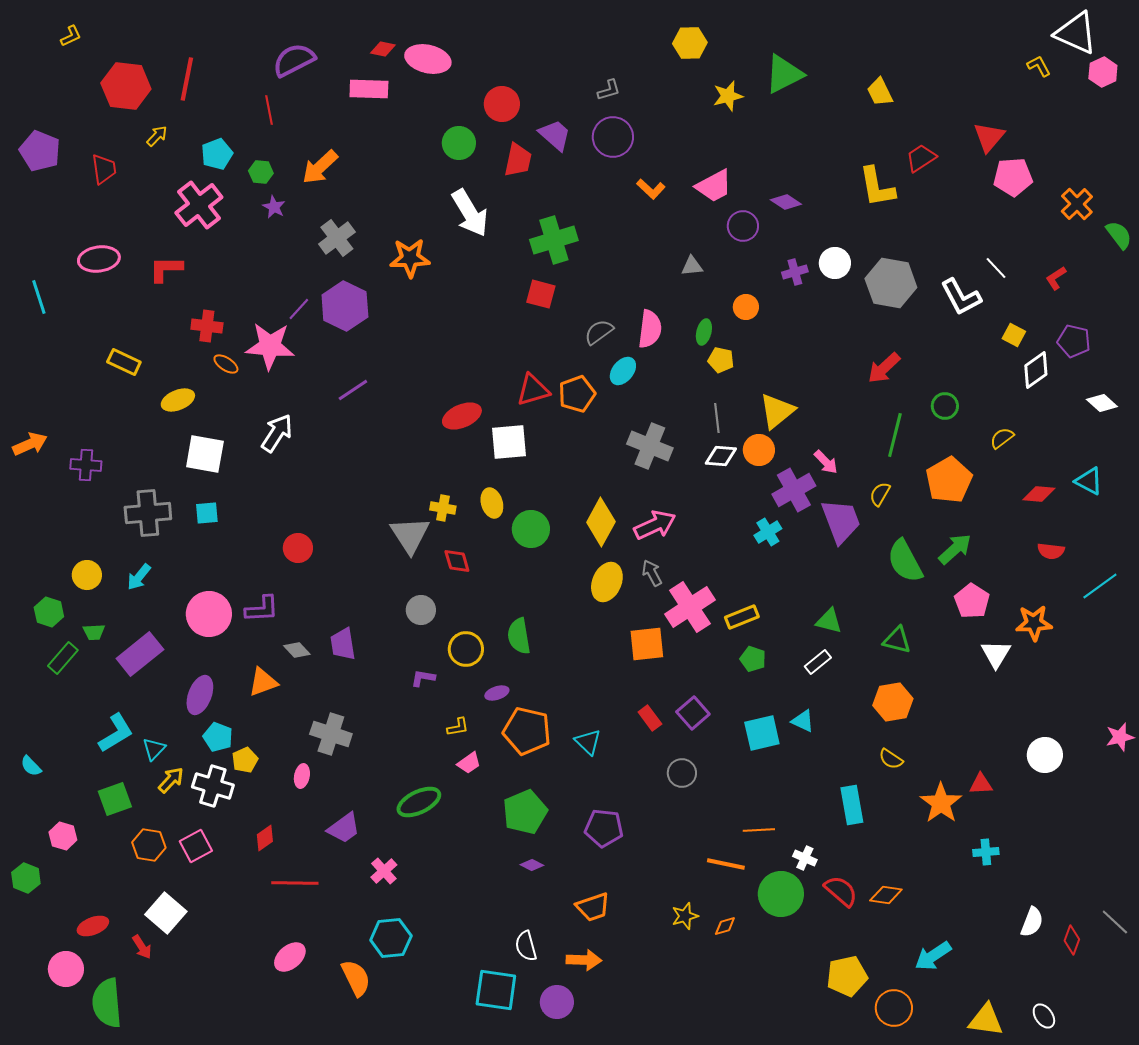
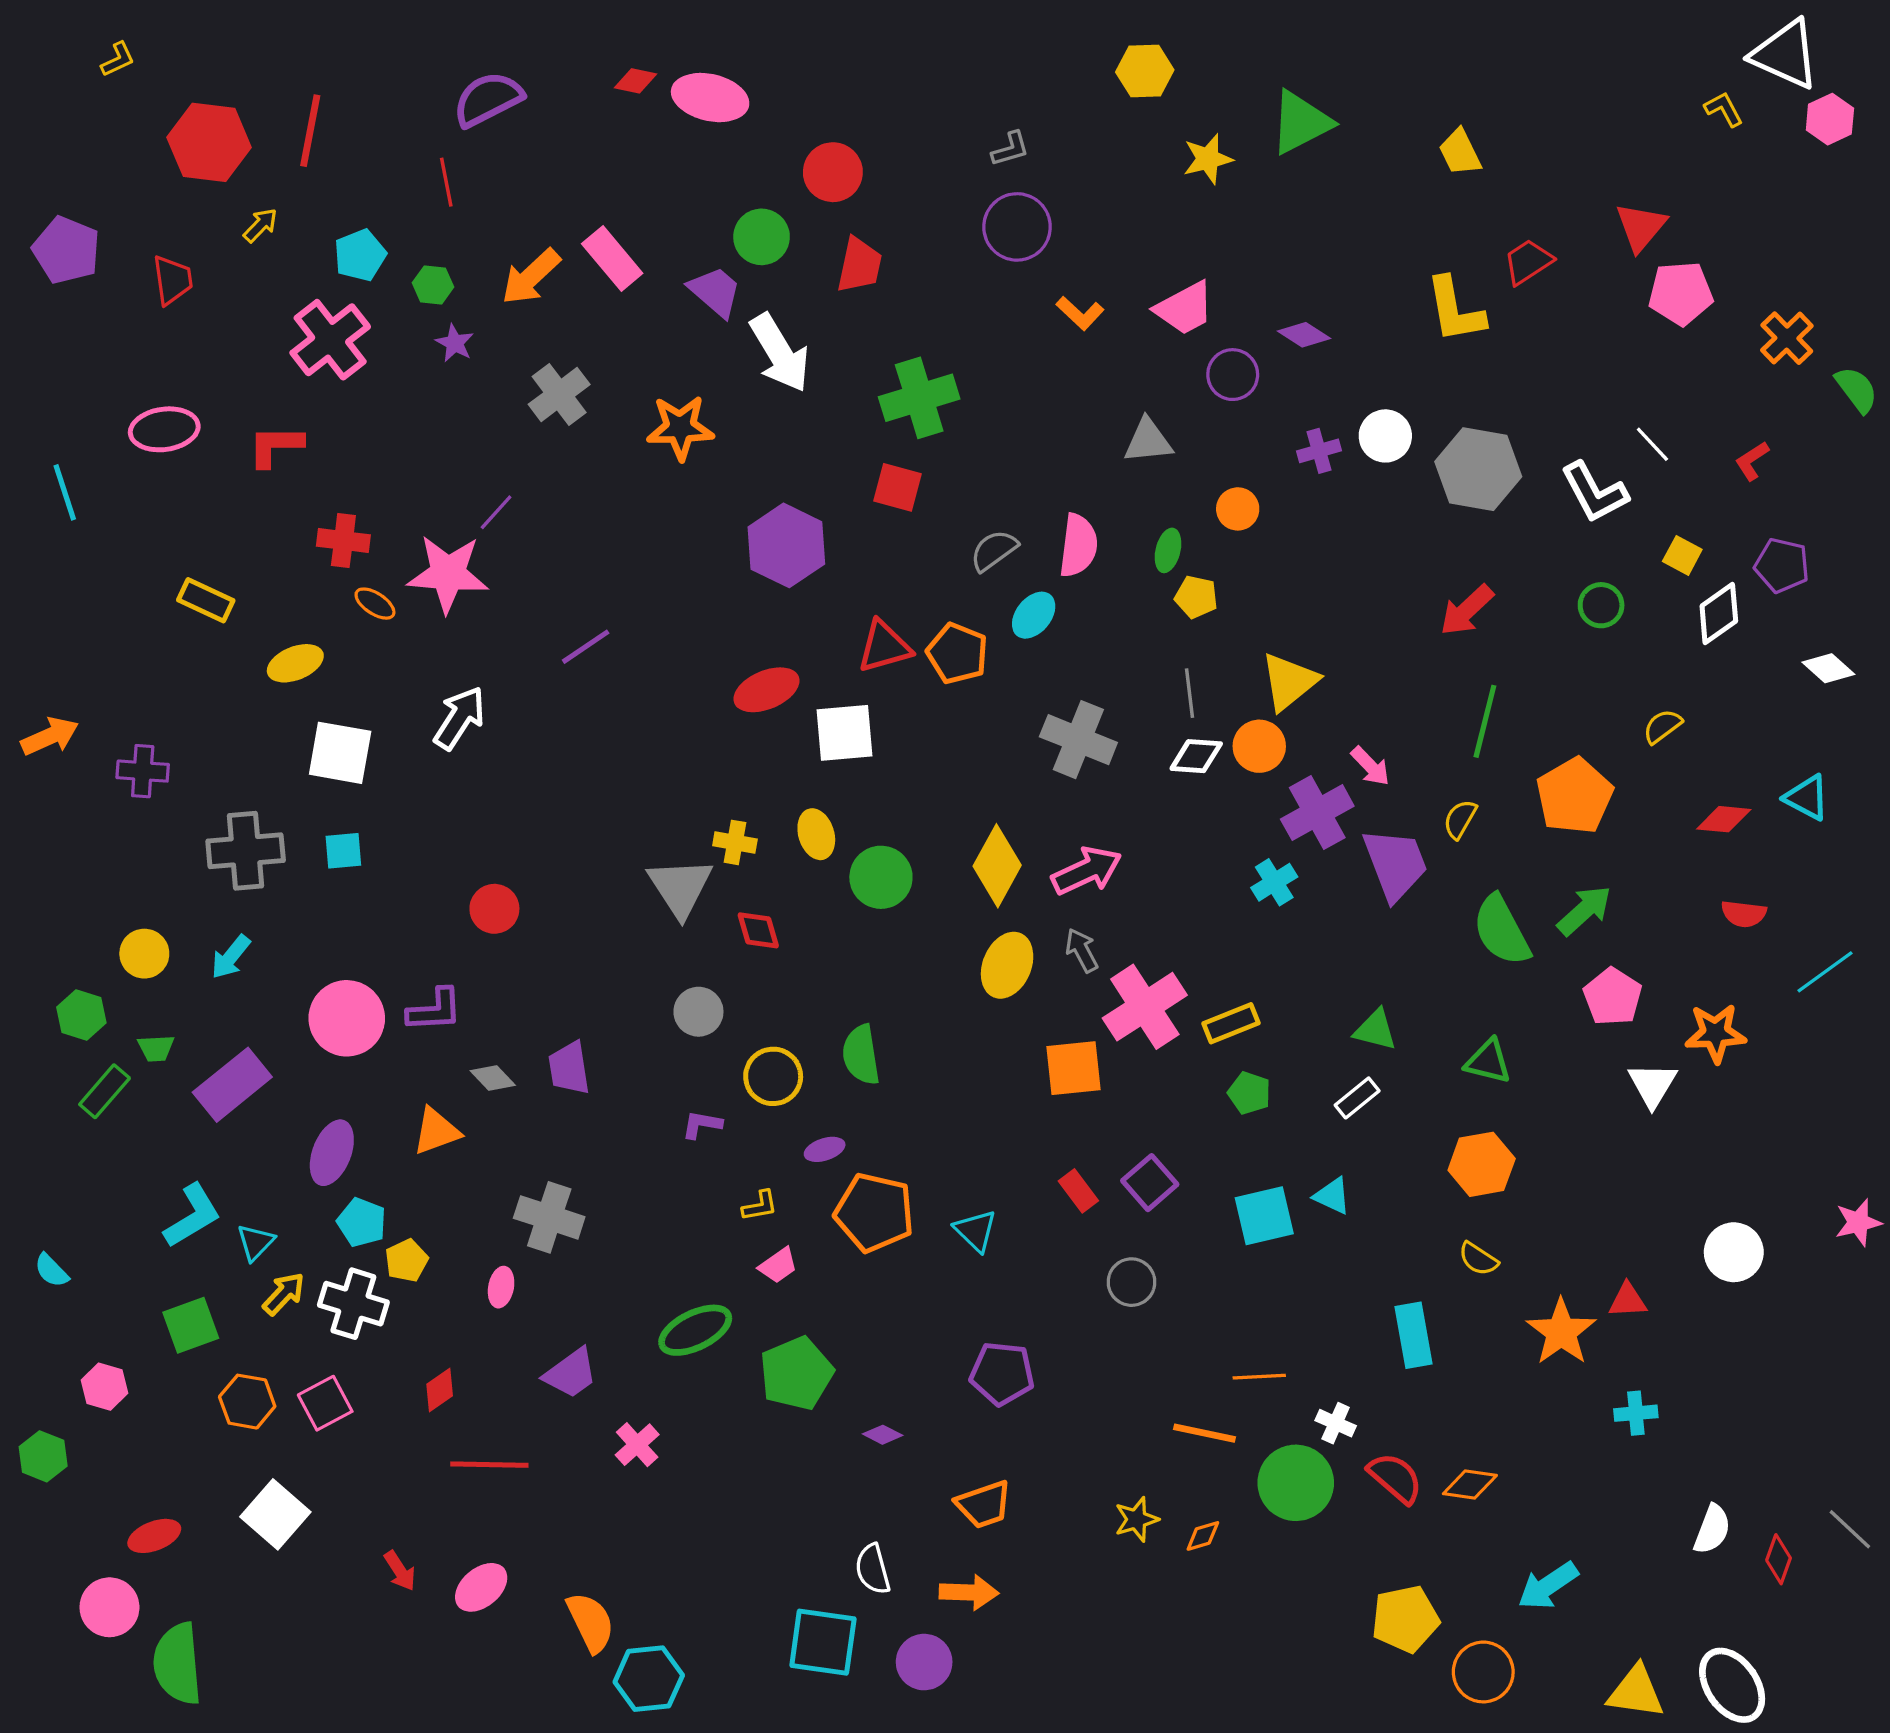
pink rectangle: (369, 89) -> (612, 258), moved, turned 48
purple trapezoid: (555, 135) -> (715, 292), moved
gray triangle: (692, 266) -> (1148, 441), size x1.4
purple hexagon: (345, 306) -> (786, 545), moved
orange pentagon: (577, 394) -> (957, 653), turned -30
green circle: (945, 406) -> (1601, 605), moved
green pentagon: (525, 812) -> (796, 1373), moved
cyan hexagon: (391, 938) -> (649, 1679), moved
red arrow: (142, 947) -> (400, 1571), moved
white ellipse: (1044, 1016) -> (1732, 1685), size x1.8

